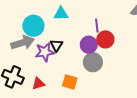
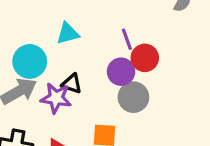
black triangle: (57, 45) -> (72, 84), turned -32
purple star: (45, 52) -> (56, 98), turned 30

